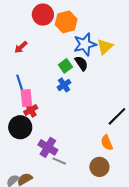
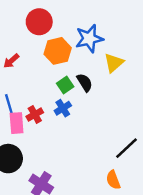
orange hexagon: (66, 22) -> (58, 51), moved
blue star: (85, 44) -> (89, 39), moved
red cross: (31, 110) -> (35, 114), moved

